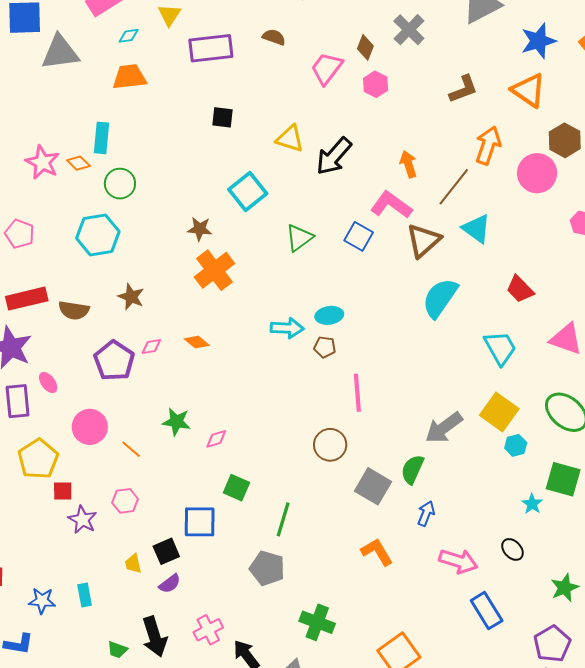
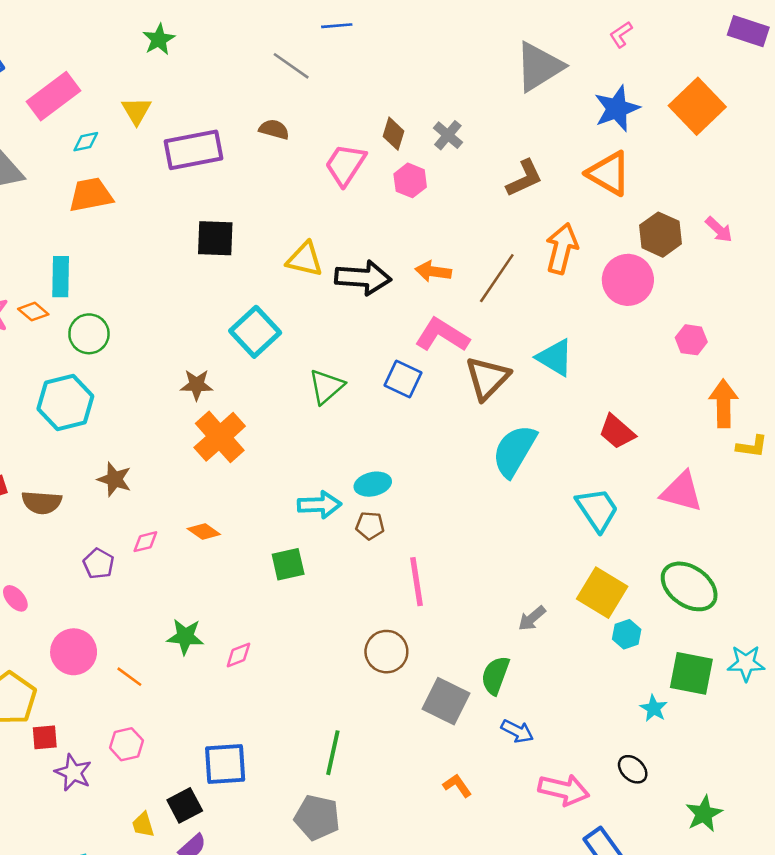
gray cross: (409, 30) -> (448, 135), moved, size x0.7
black square: (222, 117) -> (215, 238), size x1.4
black arrow: (334, 156) -> (363, 278), turned -123
orange arrow: (408, 164) -> (433, 271), moved, turned -60
brown line: (454, 187) -> (497, 278), moved
purple pentagon: (114, 361) -> (99, 564), size x0.6
gray arrow: (444, 428) -> (532, 618), size x0.6
green square: (236, 488) -> (288, 564), moved, turned -32
blue arrow: (426, 514) -> (517, 731), turned 100
orange L-shape: (377, 552) -> (457, 786), size x0.7

